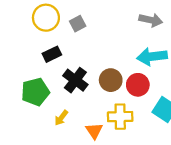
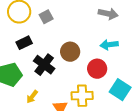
cyan arrow: (152, 57) -> (109, 45), size x0.7
brown circle: (111, 80) -> (70, 52), moved

